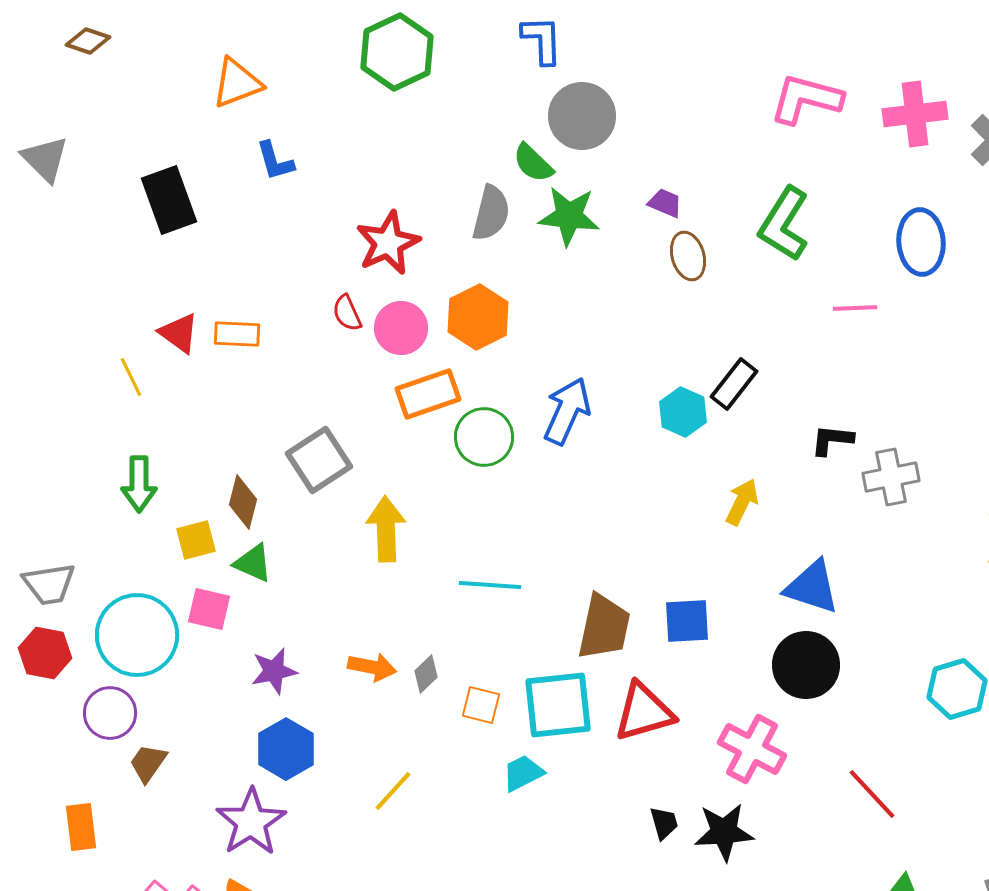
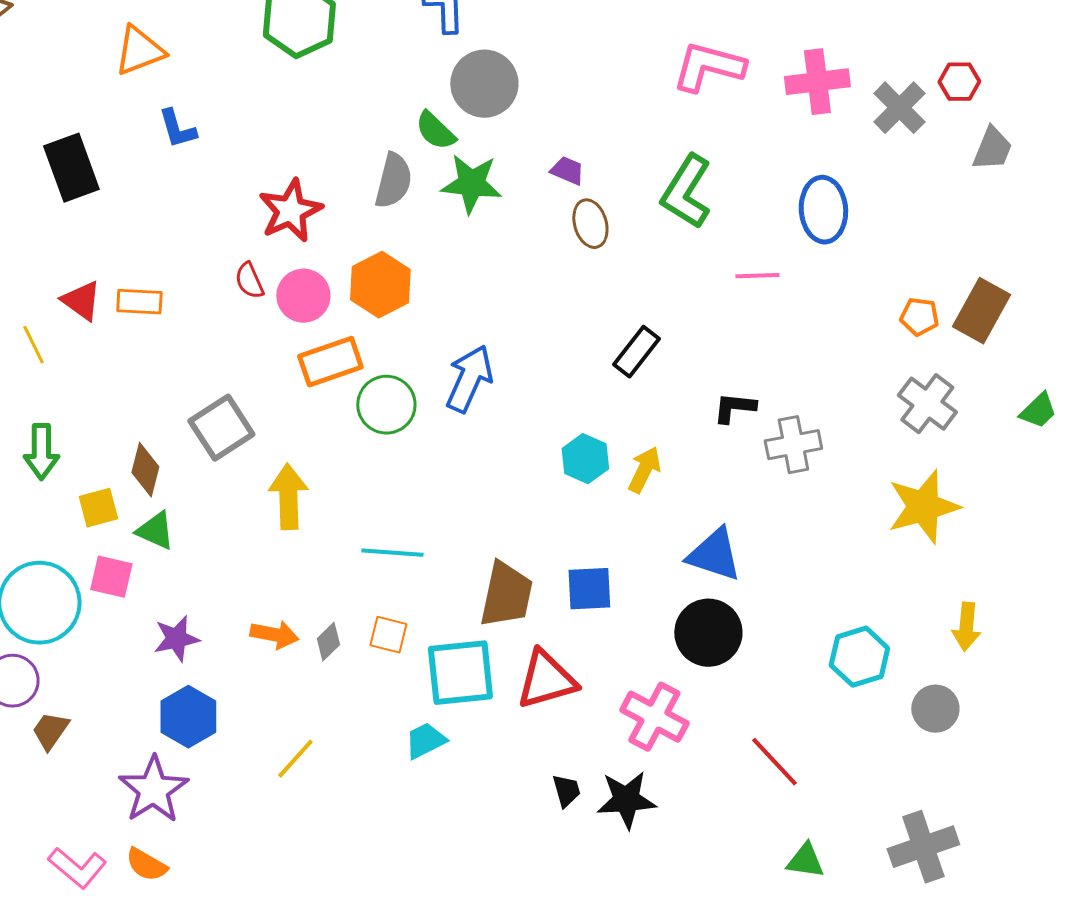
cyan hexagon: (683, 412) -> (585, 459), moved
orange square: (481, 705) -> (388, 635), moved

